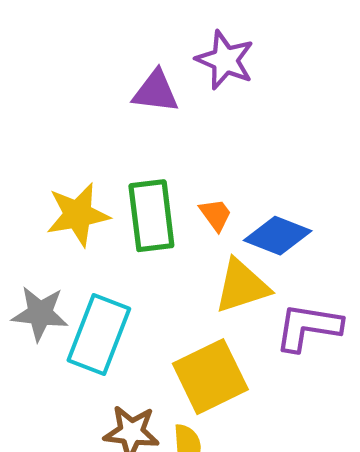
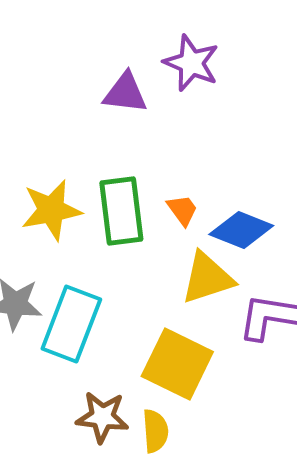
yellow square: (210, 377) -> (177, 364), turned -38

